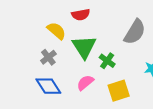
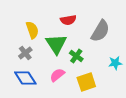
red semicircle: (81, 15) -> (68, 20), moved
yellow semicircle: (56, 31) -> (32, 30), turned 30

